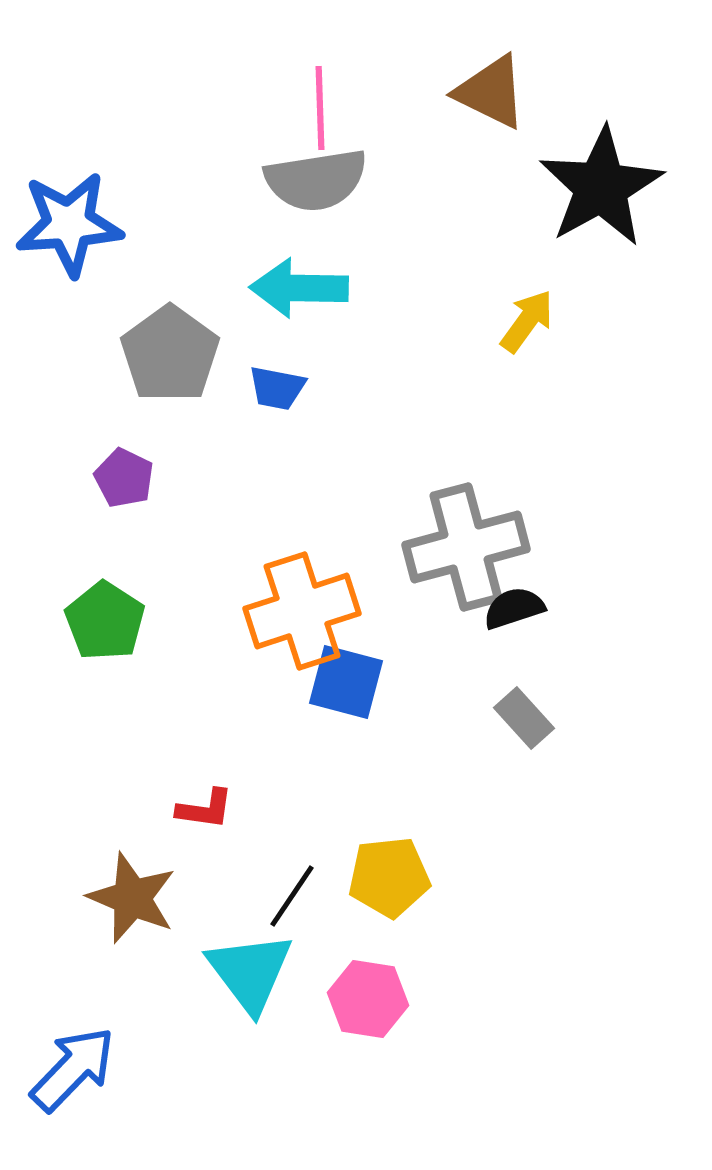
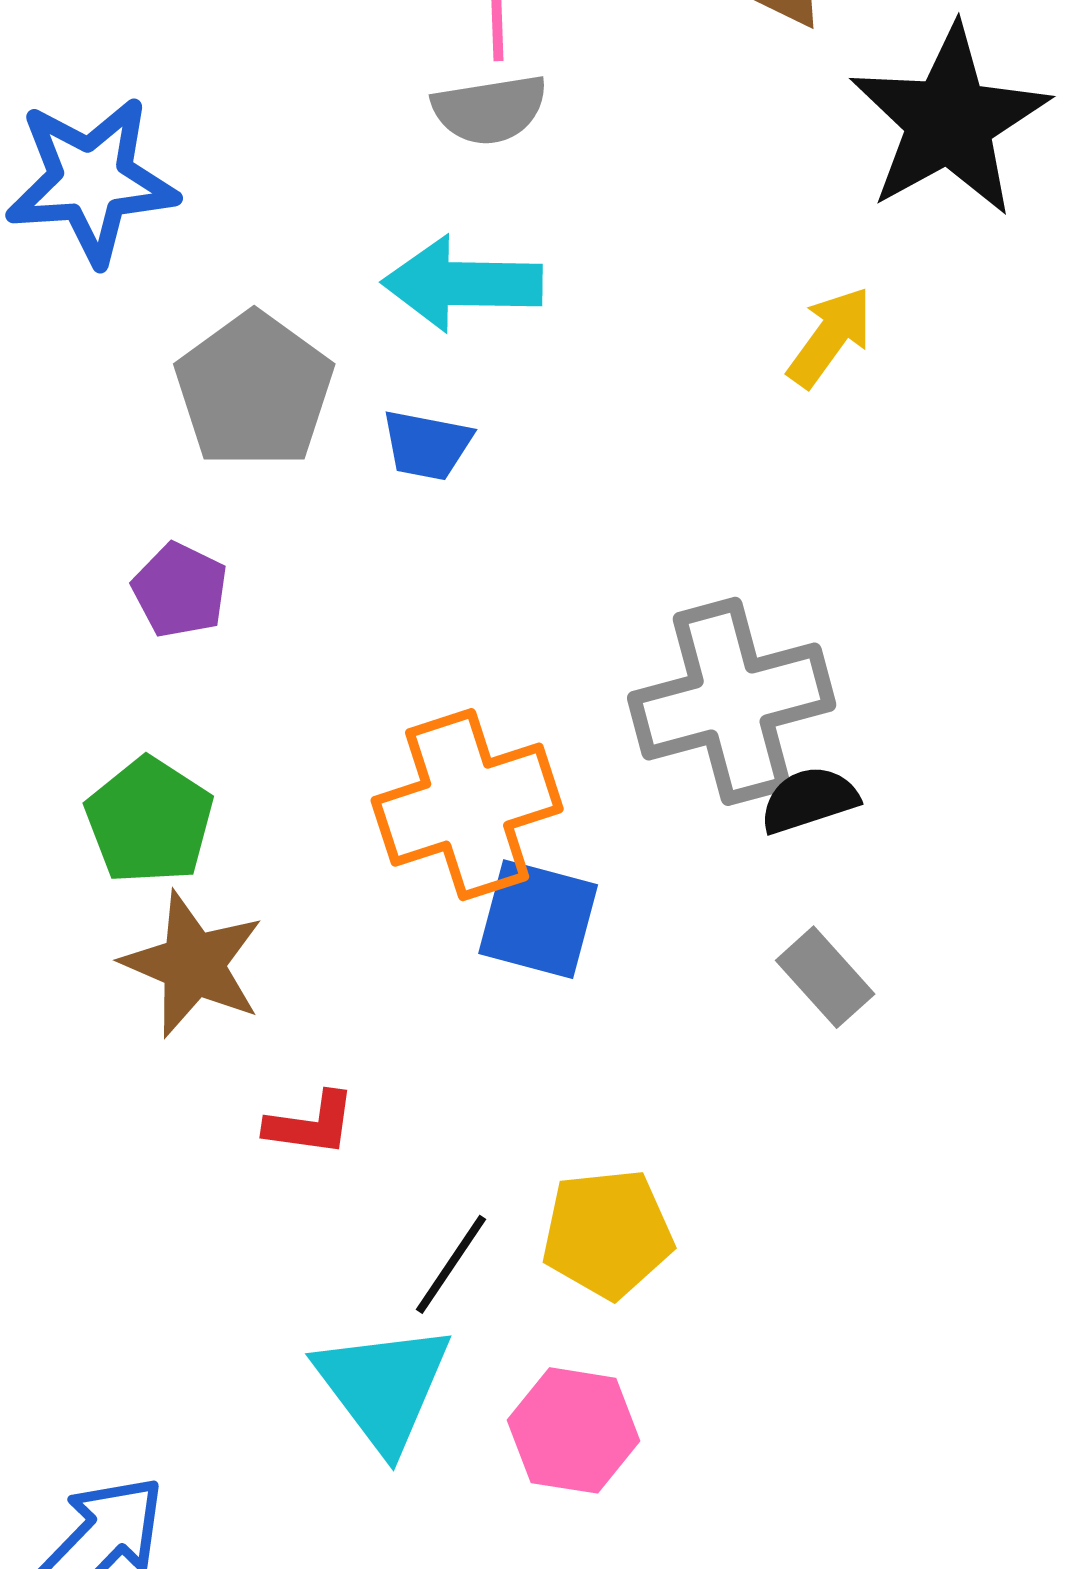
gray semicircle: (316, 180) -> (490, 110), size x0.7
brown star: (132, 898) -> (193, 964), moved

